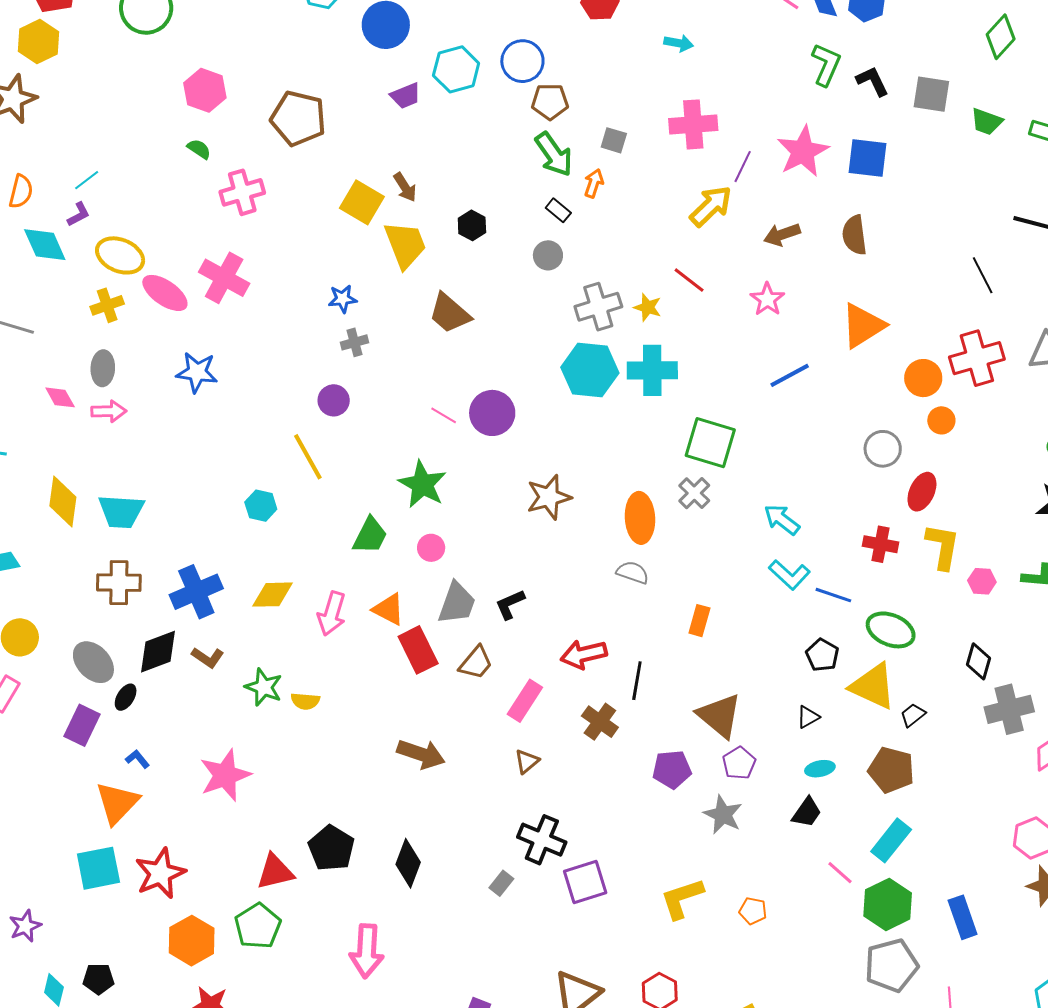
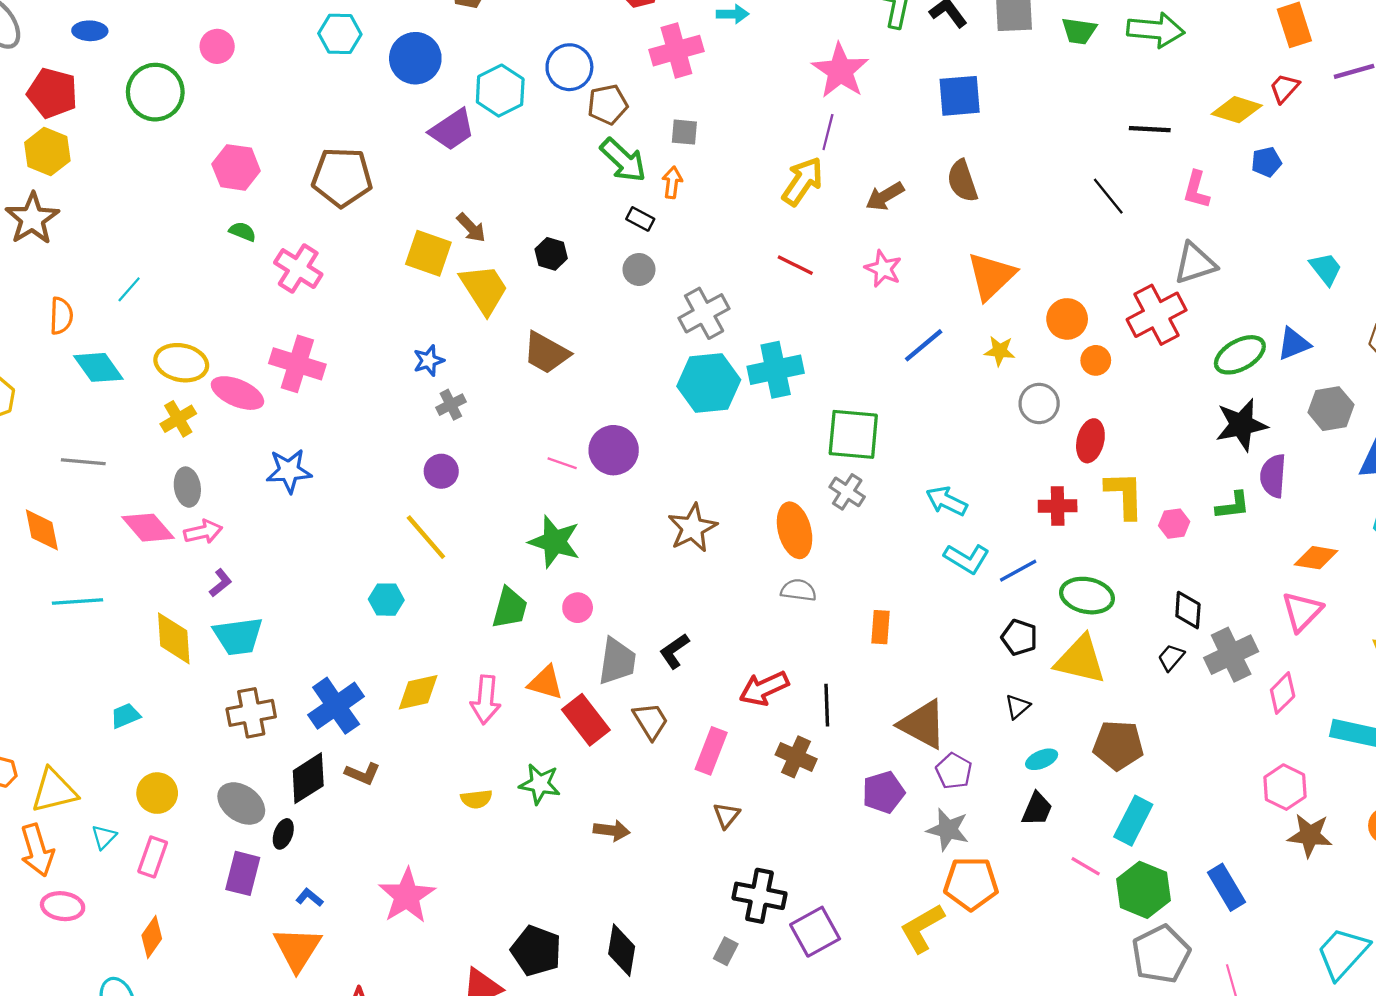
purple trapezoid: (406, 96) -> (452, 130), size x1.4
pink cross: (693, 124) -> (676, 51), moved
pink star: (803, 151) -> (840, 71), moved
pink cross: (242, 192) -> (298, 269), turned -30
purple L-shape: (79, 214) -> (221, 583), moved
yellow star: (648, 307) -> (1000, 351), moved
red cross: (977, 358) -> (1157, 315), moved
pink diamond: (60, 397) -> (148, 528), size x1.5
blue line: (833, 595) -> (1018, 571), turned -36
brown trapezoid: (476, 663) -> (651, 721), turned -60
green star: (264, 687) -> (540, 784), moved
black trapezoid: (913, 715) -> (1171, 657), moved
brown arrow: (421, 754) -> (612, 830), size x0.7
orange pentagon: (753, 911) -> (971, 884), moved, size x1.8

